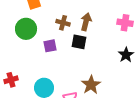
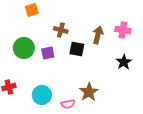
brown arrow: (86, 22) -> (98, 35), moved
green circle: (26, 29) -> (24, 48), moved

